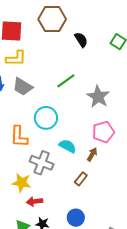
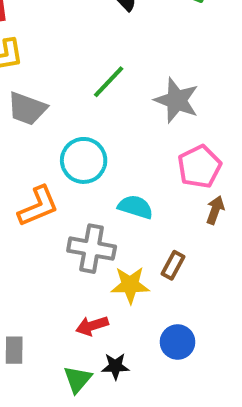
orange L-shape: (19, 137) -> (38, 206), turned -105
brown arrow: (92, 154) -> (215, 210), moved
yellow star: (22, 183) -> (130, 285), moved

